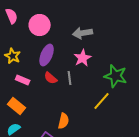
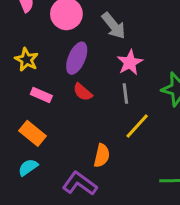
gray arrow: (83, 33) -> (114, 26), moved, turned -120
gray line: (70, 78) -> (125, 94), moved
yellow line: (102, 101) -> (137, 126), moved

